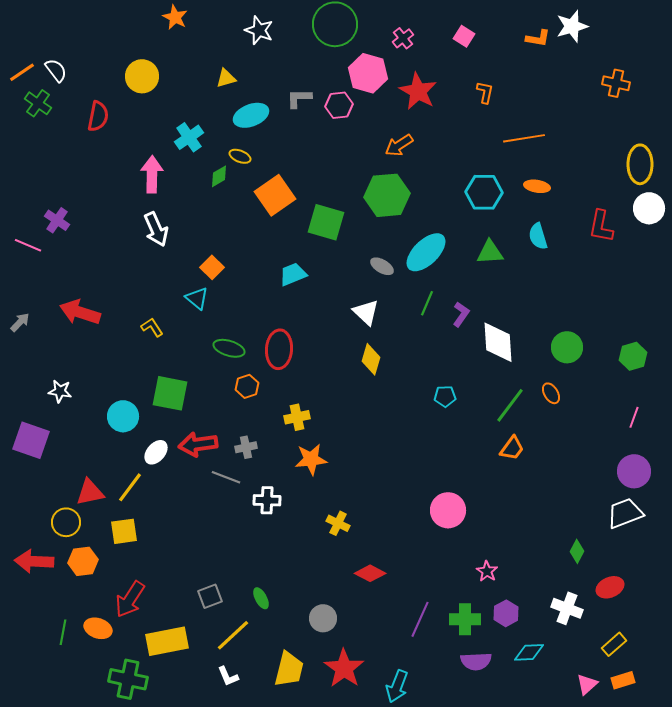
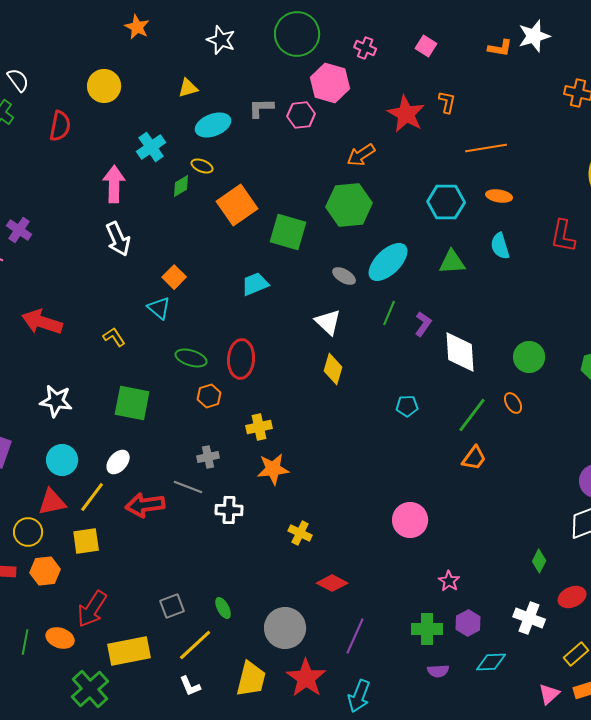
pink cross: (403, 38) -> (365, 48), turned -30
red star: (418, 91) -> (406, 114), moved
white star: (60, 391) -> (56, 401), moved, size x1.4
cyan circle: (123, 416) -> (62, 460), moved
red arrow: (198, 444) -> (145, 505), moved
gray circle: (323, 618) -> (285, 628), size x1.5
purple line: (420, 619) -> (355, 636), moved
purple semicircle: (476, 661) -> (438, 671), size x0.7
green cross: (128, 679) -> (90, 689), turned 36

